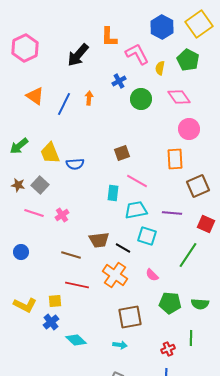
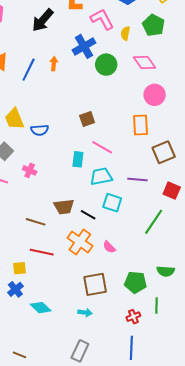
blue cross: (119, 81) -> (84, 46), size x1.6
pink cross: (62, 215) -> (30, 170), moved, turned -32
pink semicircle: (152, 275) -> (109, 247), moved
green pentagon: (170, 303) -> (135, 282), moved

